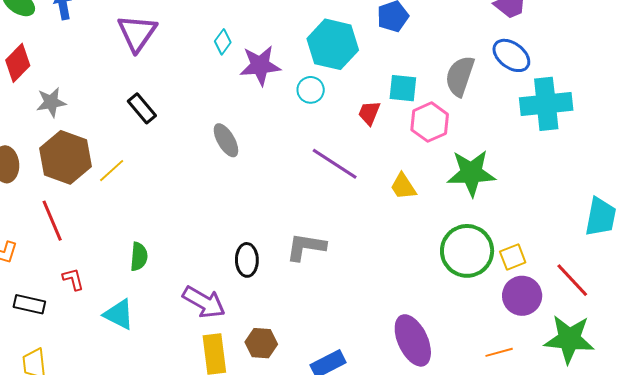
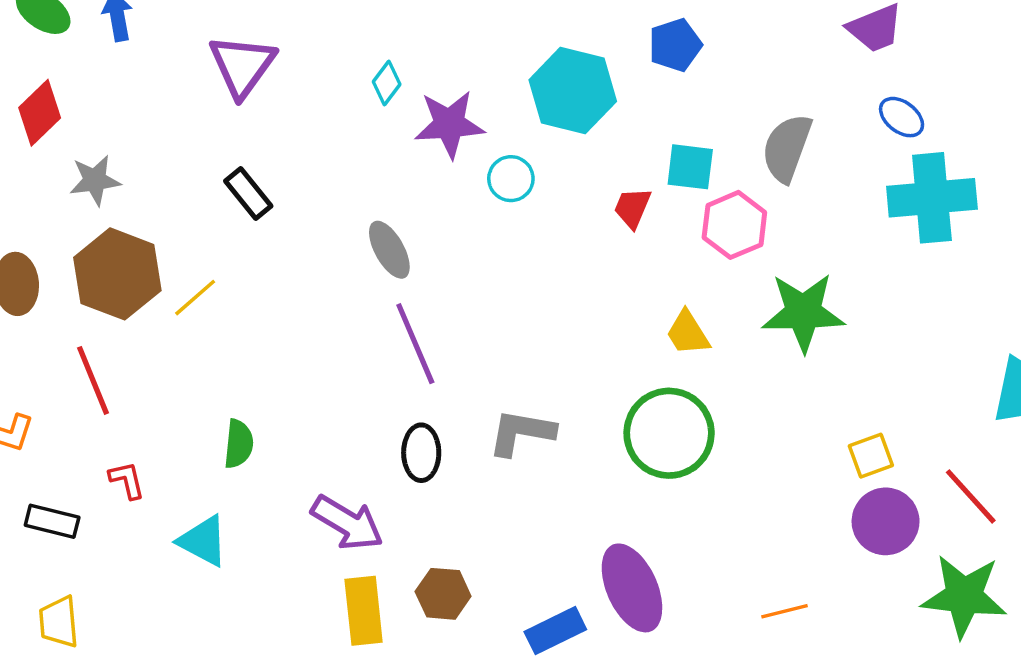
blue ellipse: (511, 55) -> (902, 117), moved, size x0.7
cyan circle: (311, 90) -> (511, 179), moved
purple line: (335, 164) -> (415, 344), moved, turned 33
green circle: (467, 251) -> (669, 433), moved
purple ellipse: (413, 340) -> (632, 588), moved
orange line: (499, 352) -> (784, 611), moved

